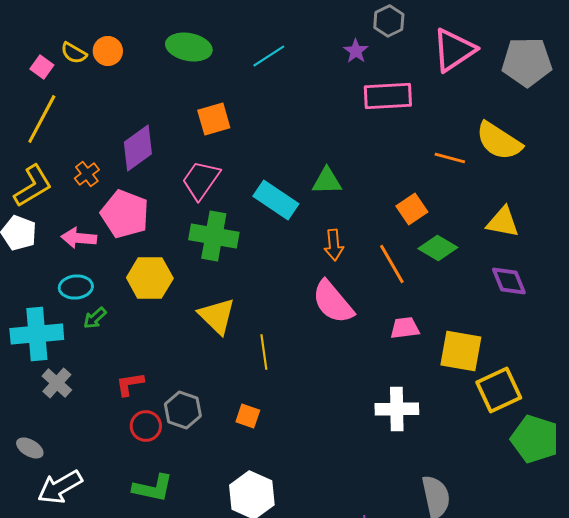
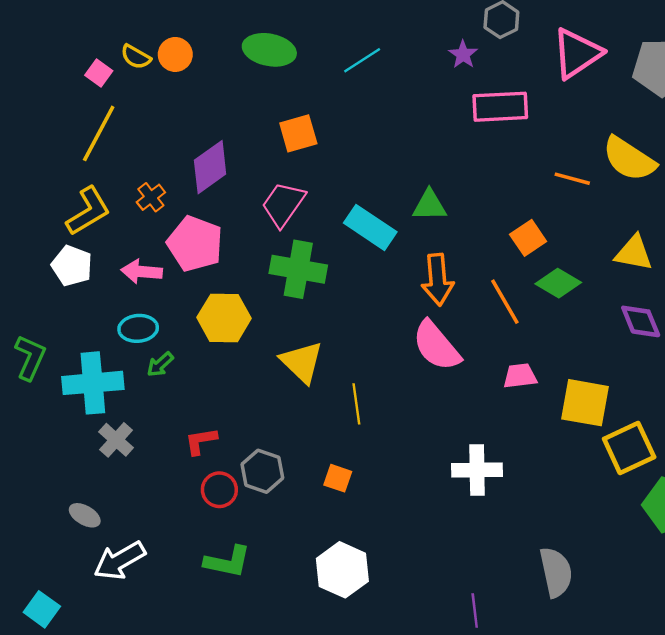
orange arrow: (334, 245) -> (438, 280), size x1.4
white cross: (397, 409) -> (477, 470), moved

